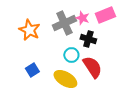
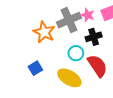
orange star: (29, 30) -> (44, 32), moved
black cross: (88, 39) -> (94, 37), turned -35

